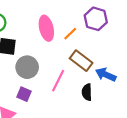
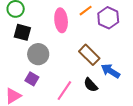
orange line: (70, 34) -> (86, 11), moved
pink line: (58, 81) -> (64, 91), moved
black semicircle: (87, 92) -> (91, 85), turned -49

